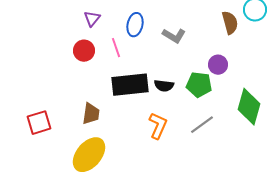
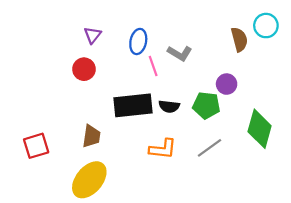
pink line: (116, 48) -> (153, 66), moved
orange L-shape: (158, 126) -> (163, 149), turned 72

